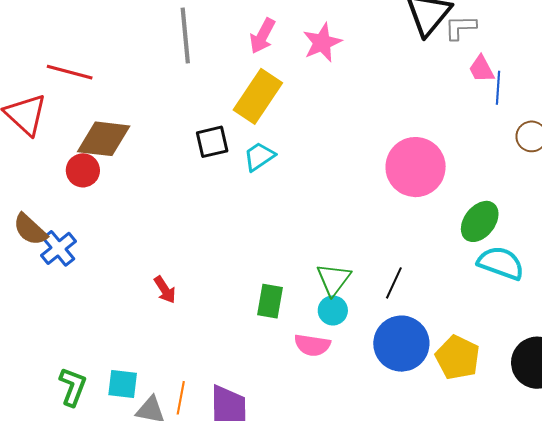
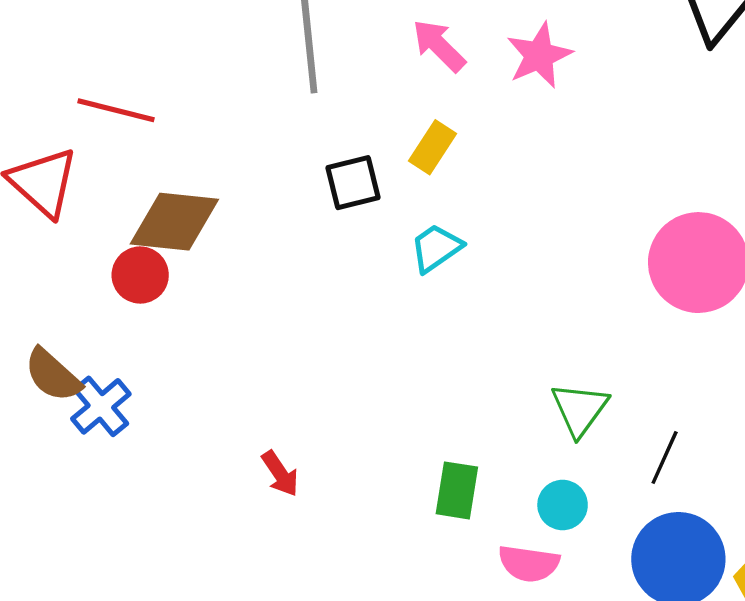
pink arrow: (262, 36) -> (439, 46), turned 108
yellow rectangle: (258, 96) -> (432, 147), size x0.6
black square: (212, 142) -> (353, 183), moved
green triangle: (334, 279) -> (580, 409), moved

